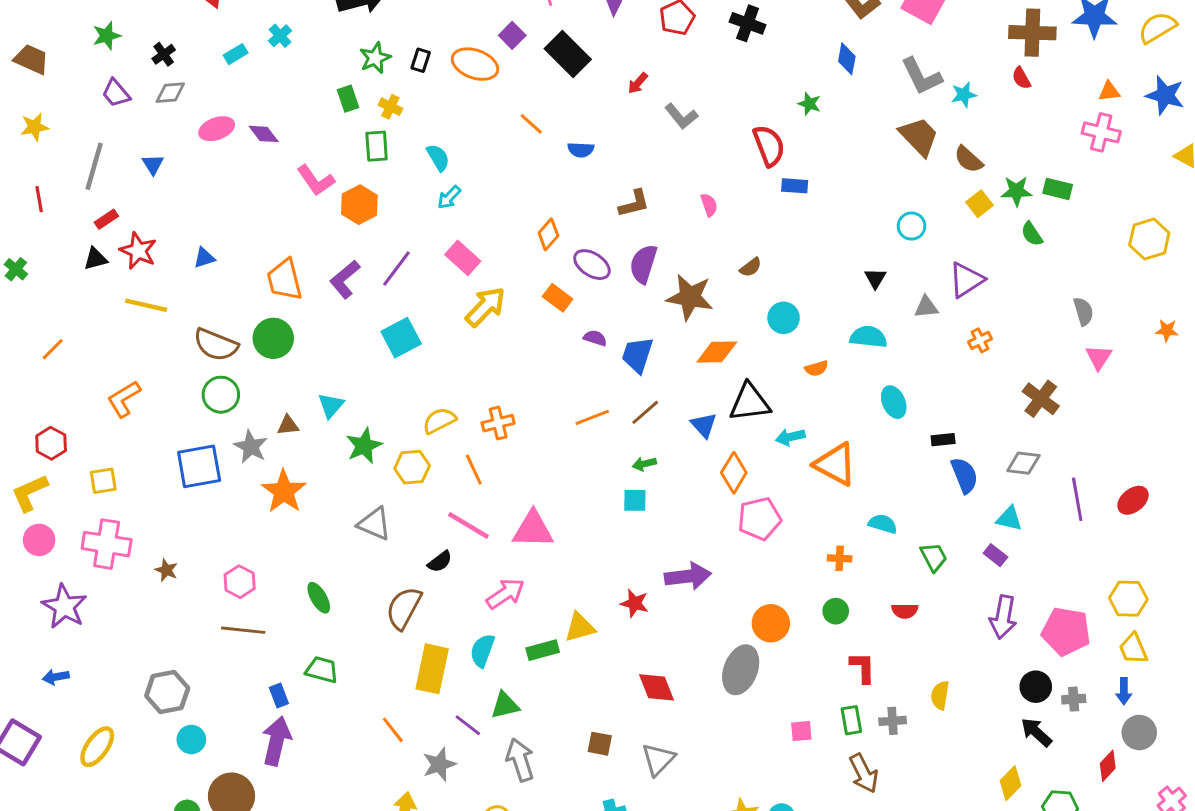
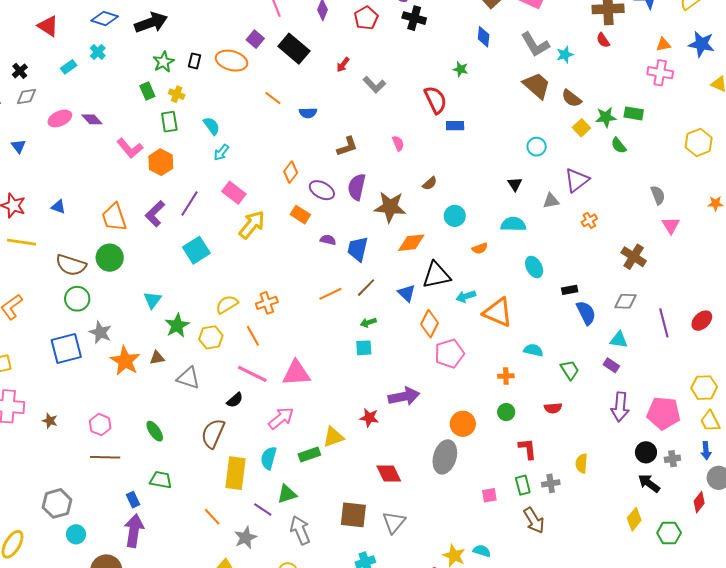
blue triangle: (204, 258) -> (58, 207), turned 42
brown triangle: (288, 425) -> (157, 358), moved
brown square: (600, 744) -> (353, 515), size x1.6

